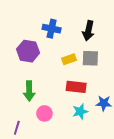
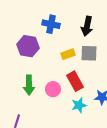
red rectangle: (76, 87) -> (75, 81), turned 54
pink circle: (44, 113) -> (53, 89), moved

